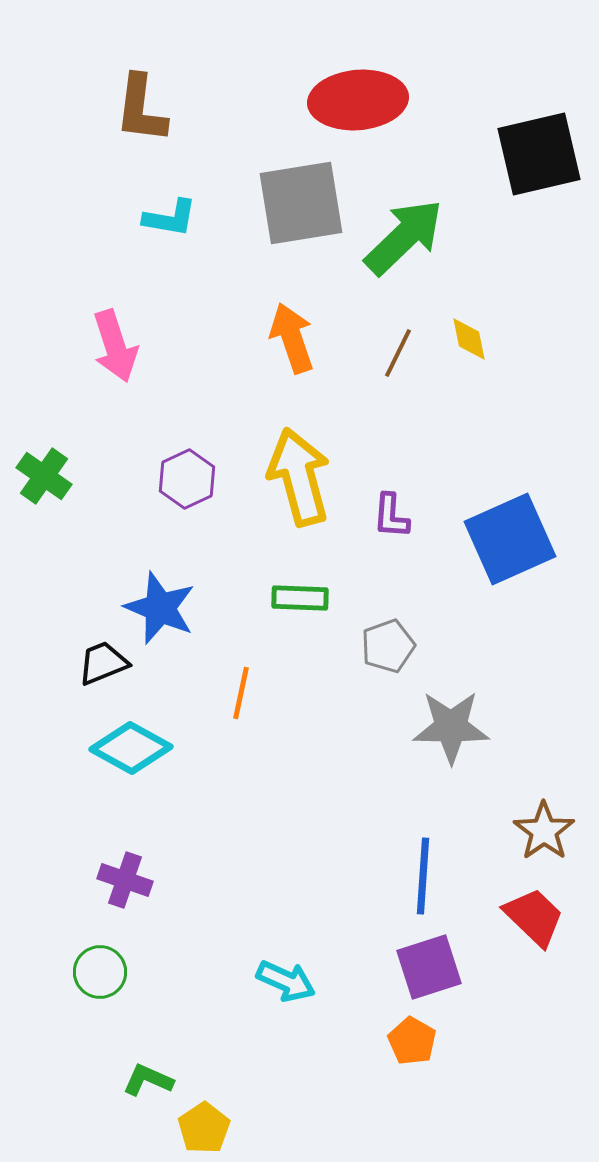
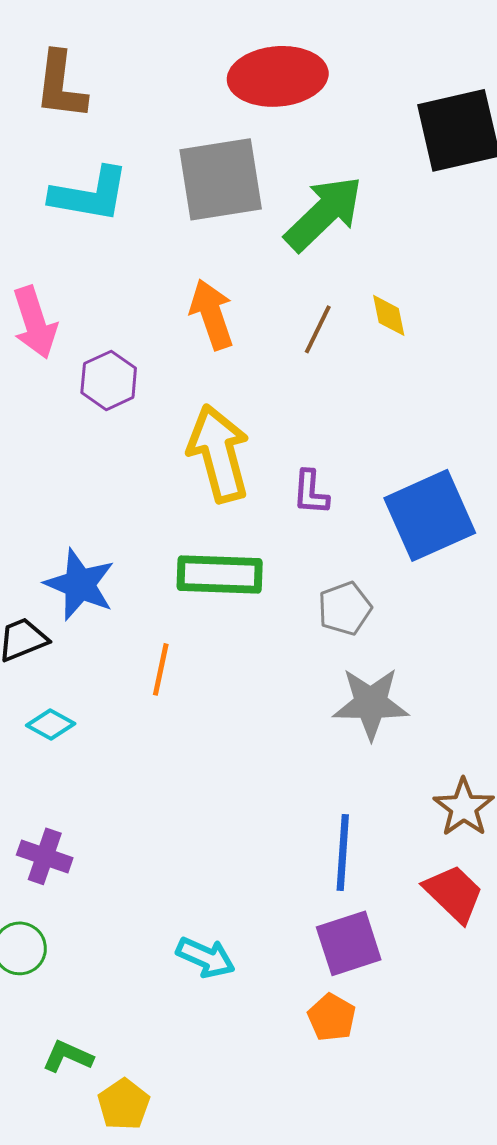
cyan L-shape: (170, 218) -> (90, 194), size x1.5
purple hexagon: (187, 479) -> (109, 380), moved
green rectangle: (300, 598) -> (220, 574), size x1.5
gray pentagon: (388, 646) -> (345, 608), moved
cyan diamond: (131, 748) -> (51, 724), size x0.6

